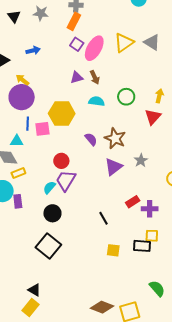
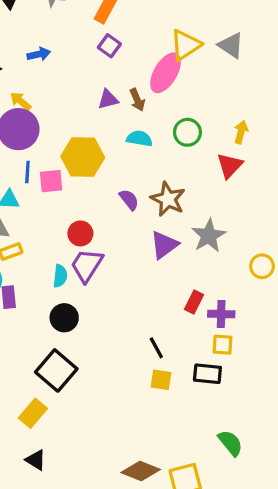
pink ellipse: (94, 48) -> (166, 73), moved
gray star: (141, 160) -> (209, 236), size x1.5
cyan semicircle: (49, 187) -> (60, 276), turned 144
red rectangle: (133, 202) -> (194, 302), turned -32
black line: (103, 218) -> (156, 348), moved
yellow square: (152, 236) -> (223, 345), moved
black triangle: (34, 290) -> (36, 460), moved
yellow rectangle: (31, 308) -> (33, 413), moved

